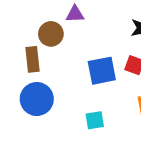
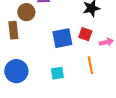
blue circle: (37, 99) -> (16, 71), moved

